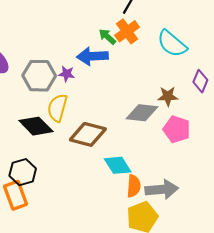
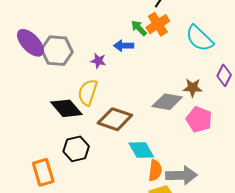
blue arrow: (92, 56) -> (124, 46), size x0.7
gray hexagon: (39, 76) -> (57, 51), moved
black hexagon: (23, 172) -> (76, 149), moved

